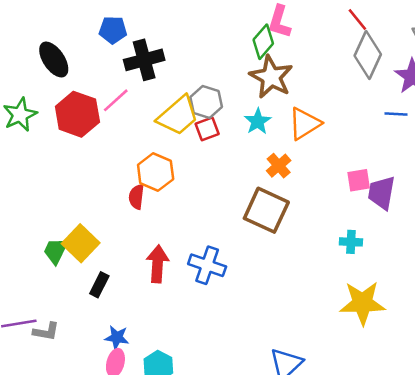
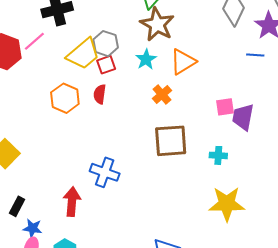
red semicircle: (136, 197) -> (100, 94), moved
brown square: (266, 210) -> (171, 141), moved, turned -30
red arrow: (158, 264) -> (72, 202), moved
black rectangle: (99, 285) -> (17, 206), moved

